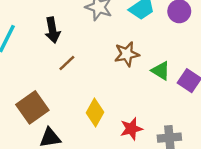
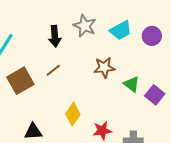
black arrow: (52, 30) -> (55, 36), moved
brown square: (32, 107) -> (20, 81), moved

